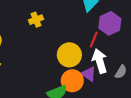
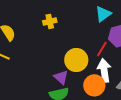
purple triangle: (89, 74) -> (61, 77), moved
orange circle: (72, 81) -> (94, 85), moved

